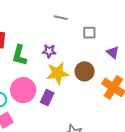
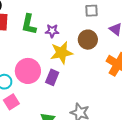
green L-shape: (19, 55) -> (29, 24), moved
brown circle: (85, 71) -> (88, 40), moved

